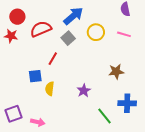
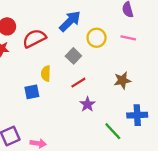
gray square: (68, 38) -> (73, 56), moved
red line: (53, 59) -> (78, 83), moved, turned 32
yellow semicircle: (50, 89) -> (46, 73), moved

